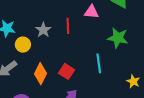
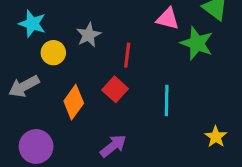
red line: (68, 26) -> (127, 55), moved
green star: (118, 38) -> (197, 43), moved
red square: (67, 71) -> (115, 89), moved

